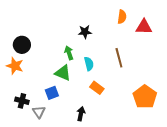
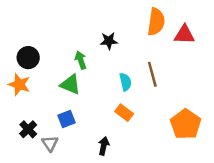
orange semicircle: (122, 17) -> (156, 22), size x1.5
green arrow: (69, 53) -> (81, 60), moved
cyan semicircle: (89, 64) -> (125, 82), moved
green triangle: (63, 73) -> (70, 84), moved
black cross: (22, 101) -> (28, 129), turned 32

